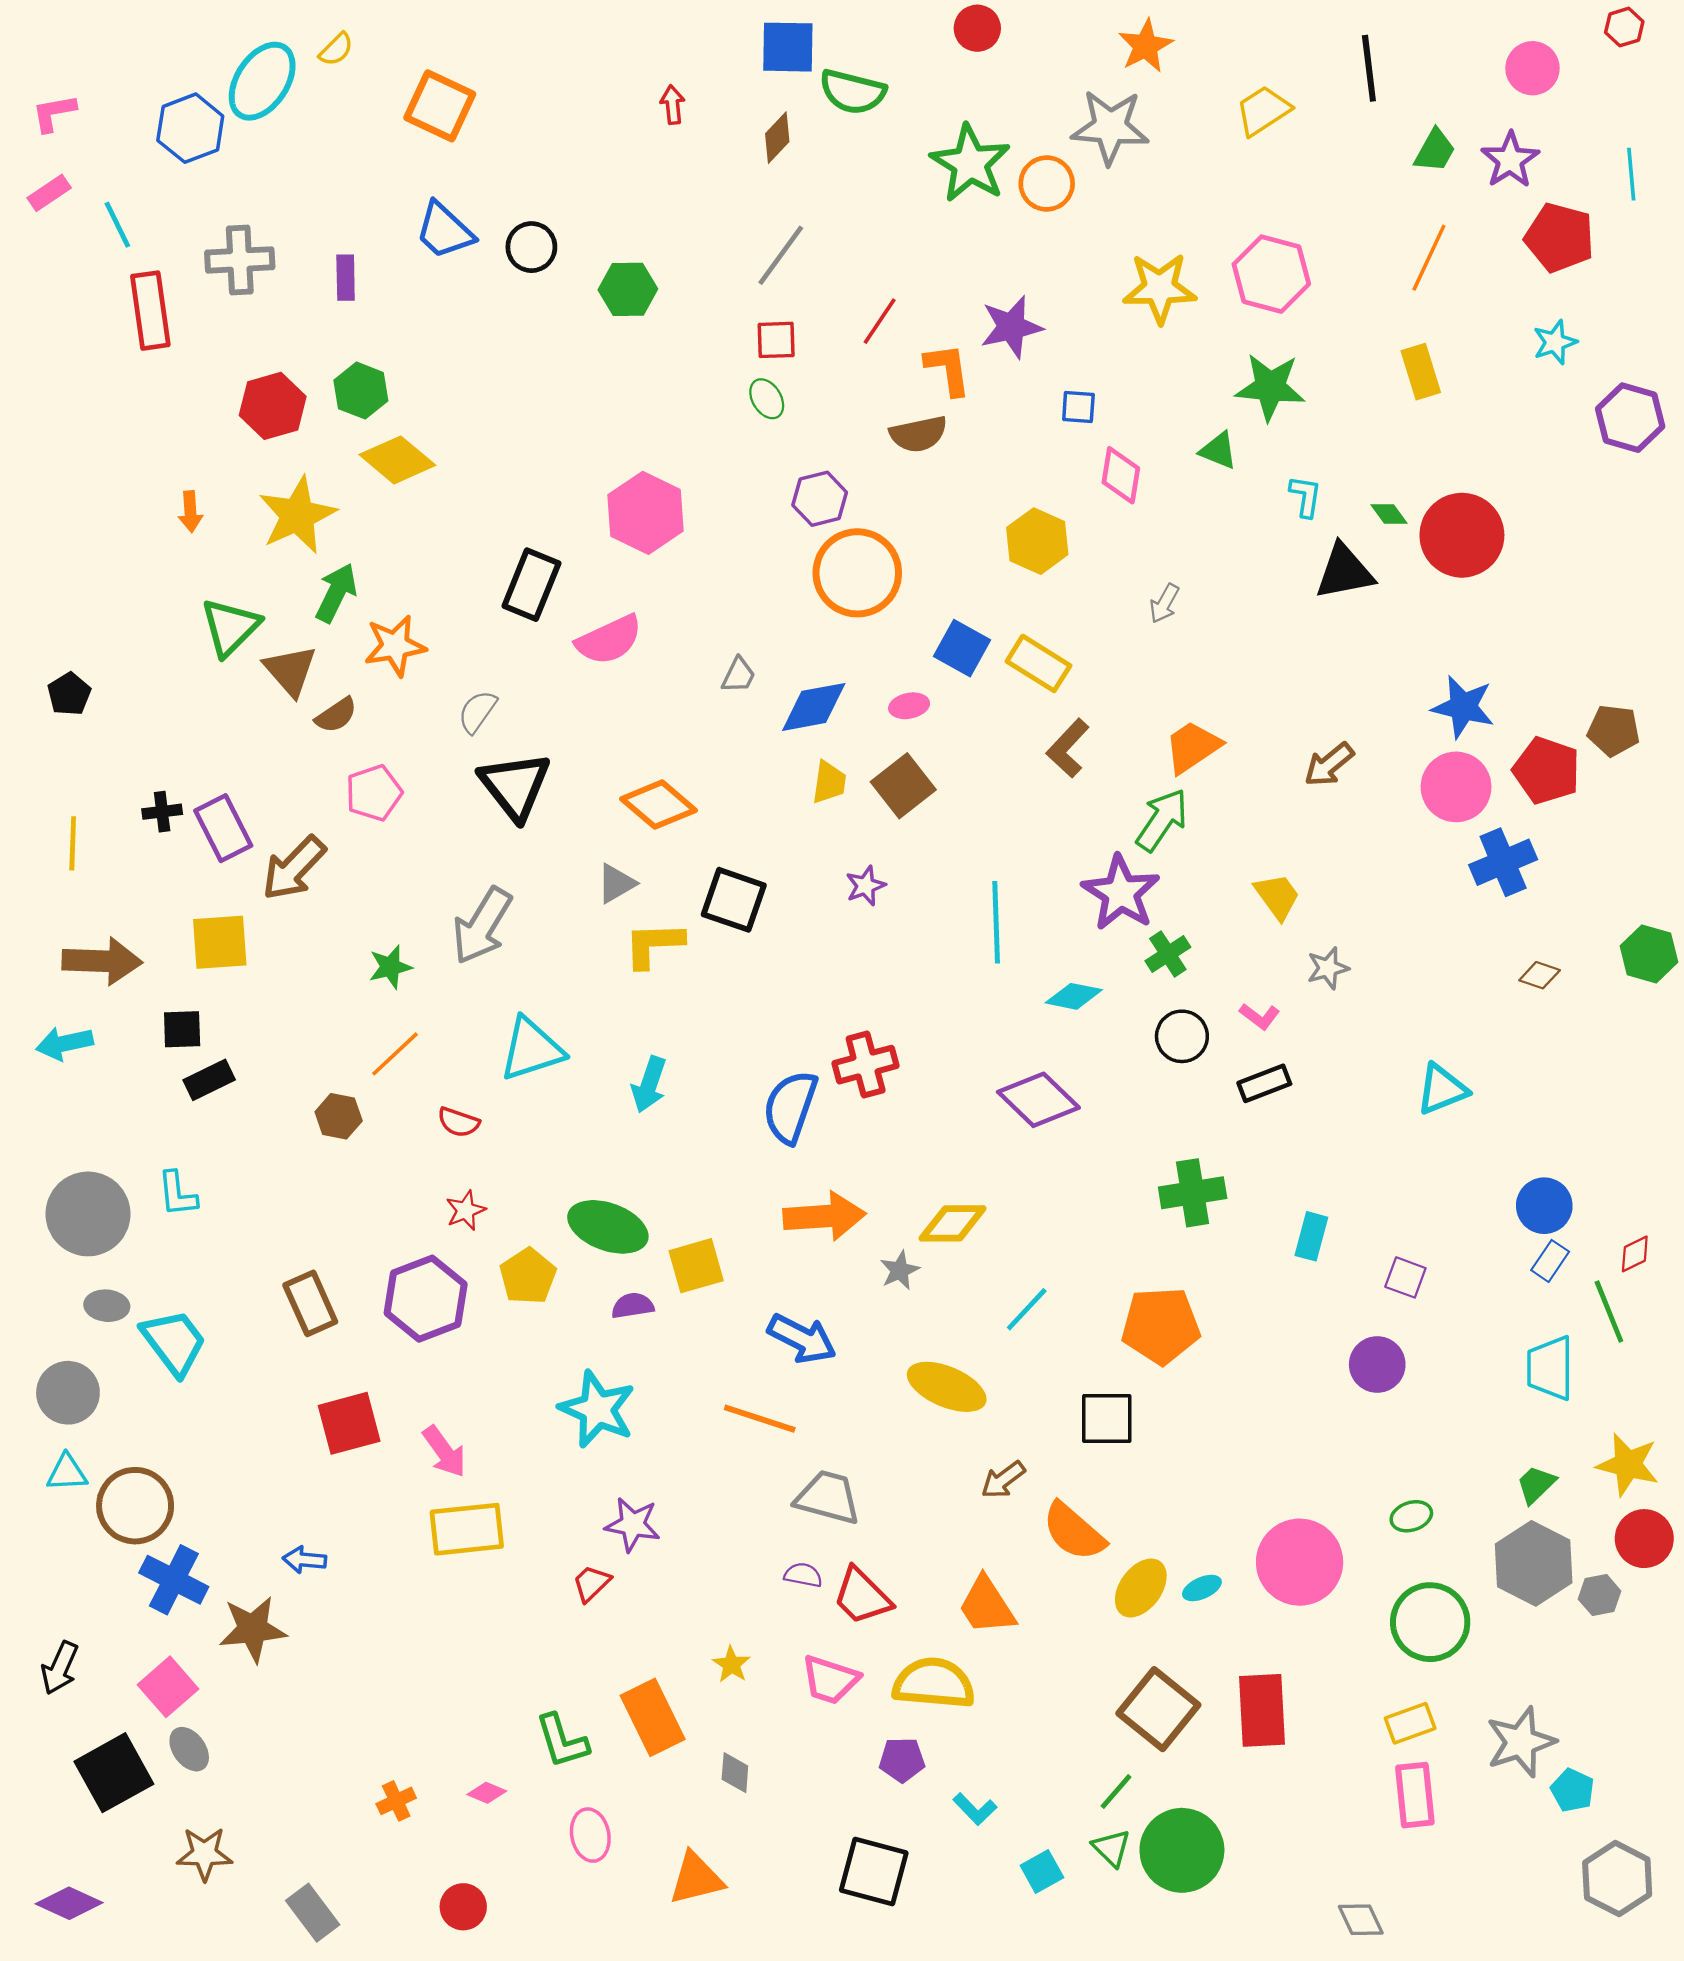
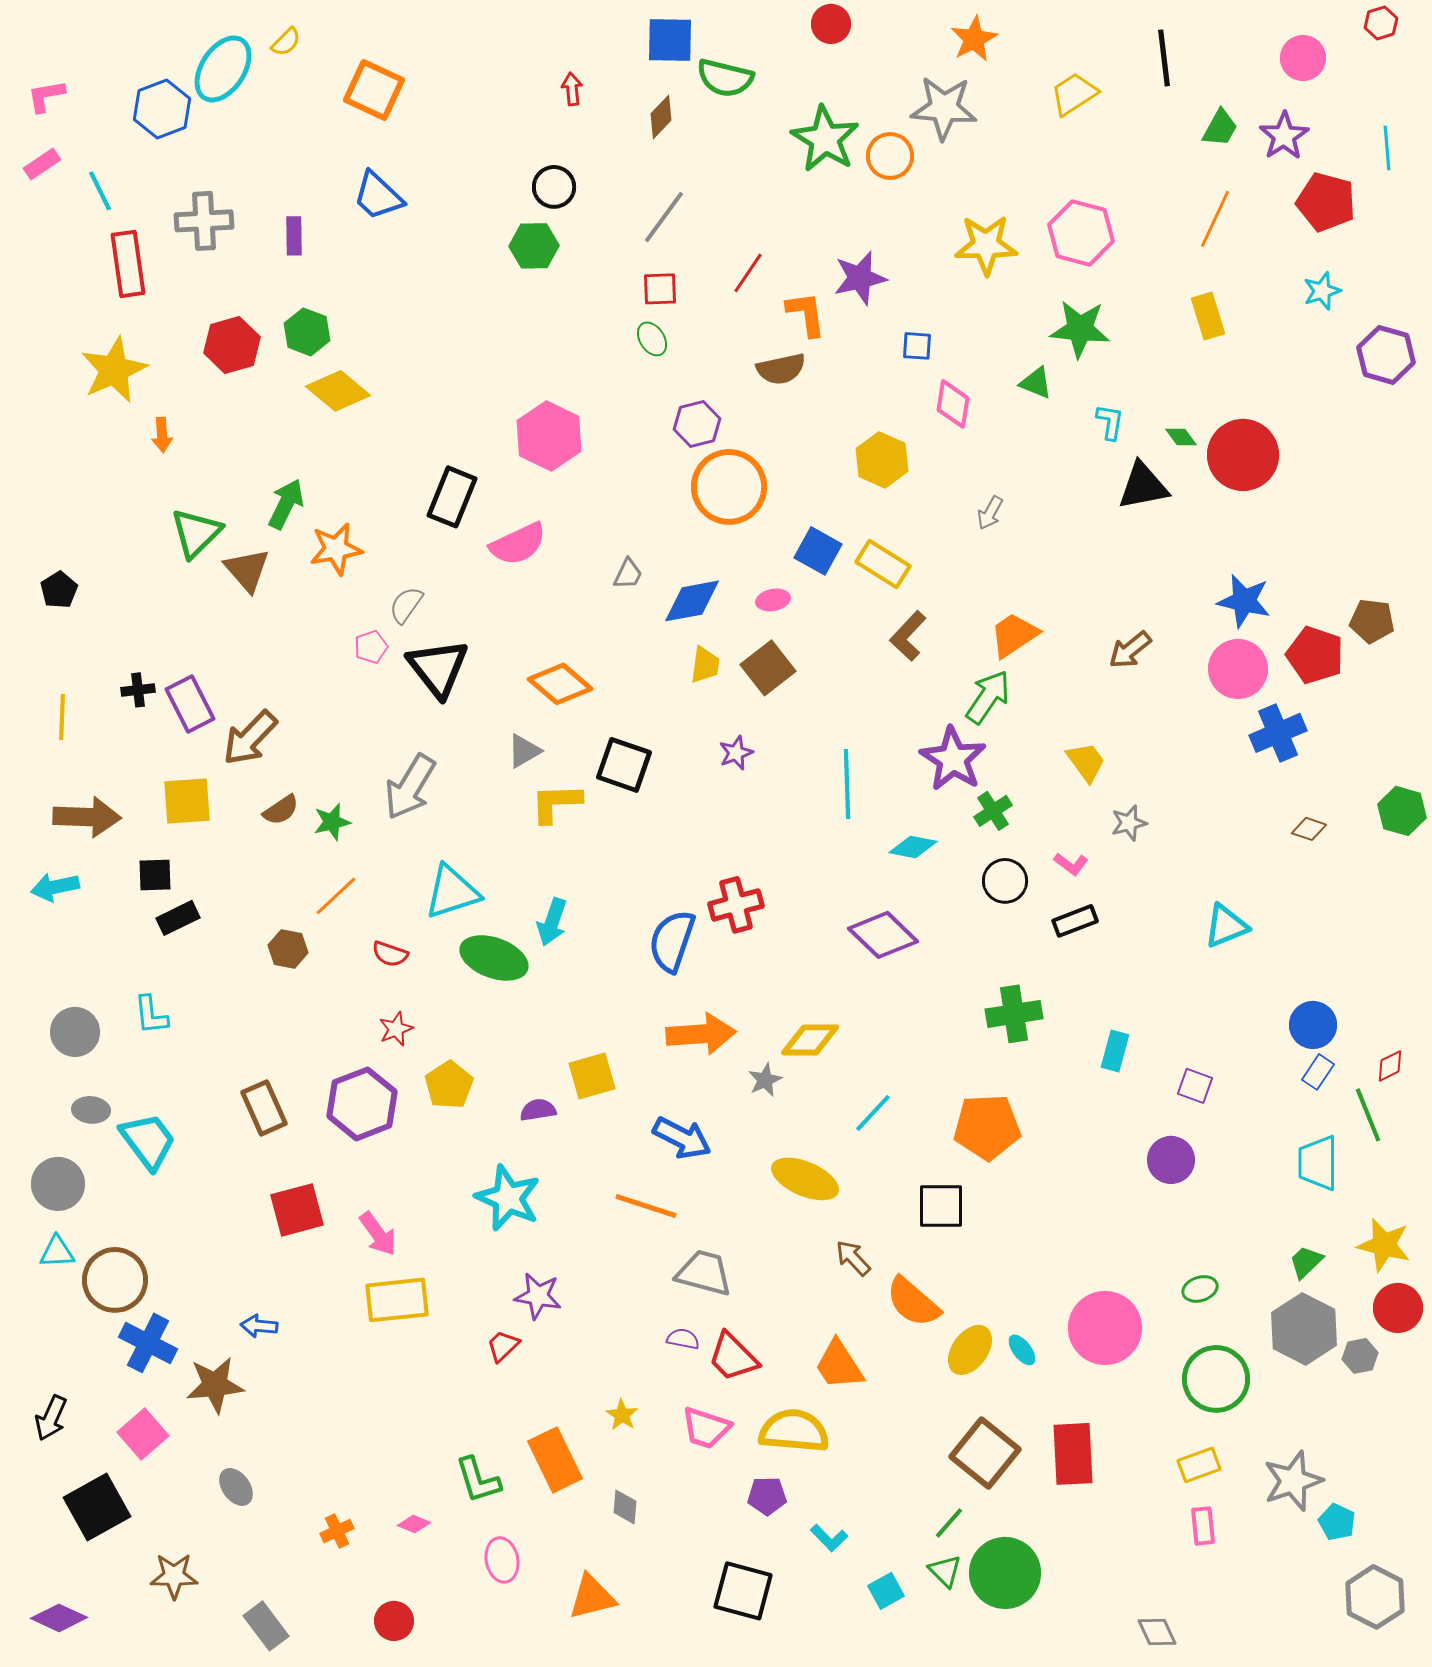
black circle: (531, 247) -> (554, 187), moved
yellow star: (297, 515) -> (114, 370), moved
brown semicircle: (336, 715) -> (281, 810), moved
pink pentagon: (374, 793) -> (371, 647), moved, size x0.7
gray circle: (88, 1214) -> (75, 1032), size x0.7
green ellipse: (608, 1227) -> (494, 958), moved
brown arrow: (1003, 1480) -> (853, 1258), turned 84
cyan ellipse: (1202, 1588) -> (1022, 1350), turned 76
gray ellipse: (189, 1749) -> (236, 1487), moved
pink rectangle: (1415, 1795) -> (1203, 1526), size x0.7

